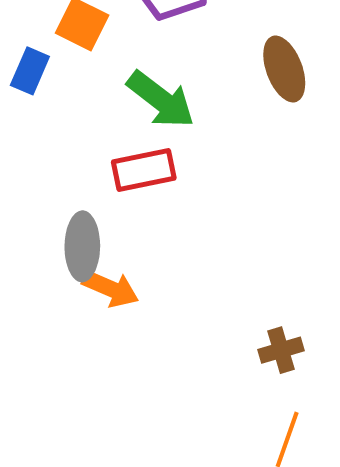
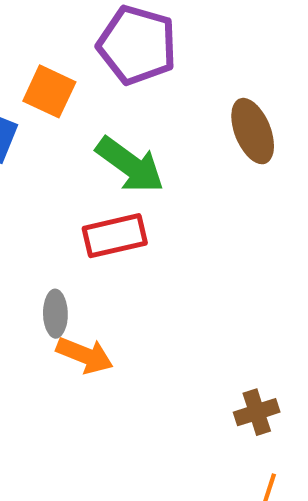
gray ellipse: (82, 246) -> (55, 314), size x0.7

